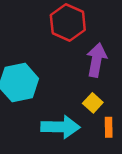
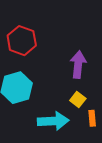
red hexagon: (68, 23) -> (22, 41), moved

